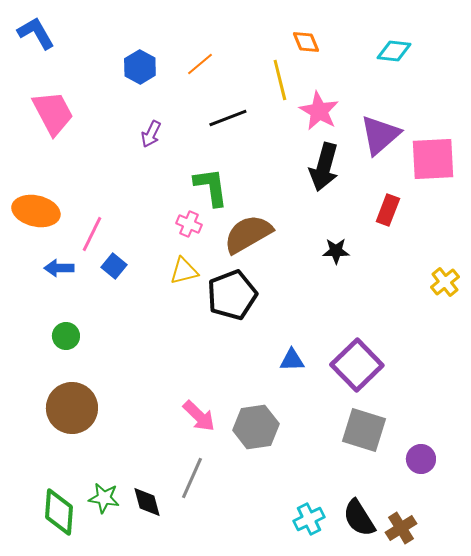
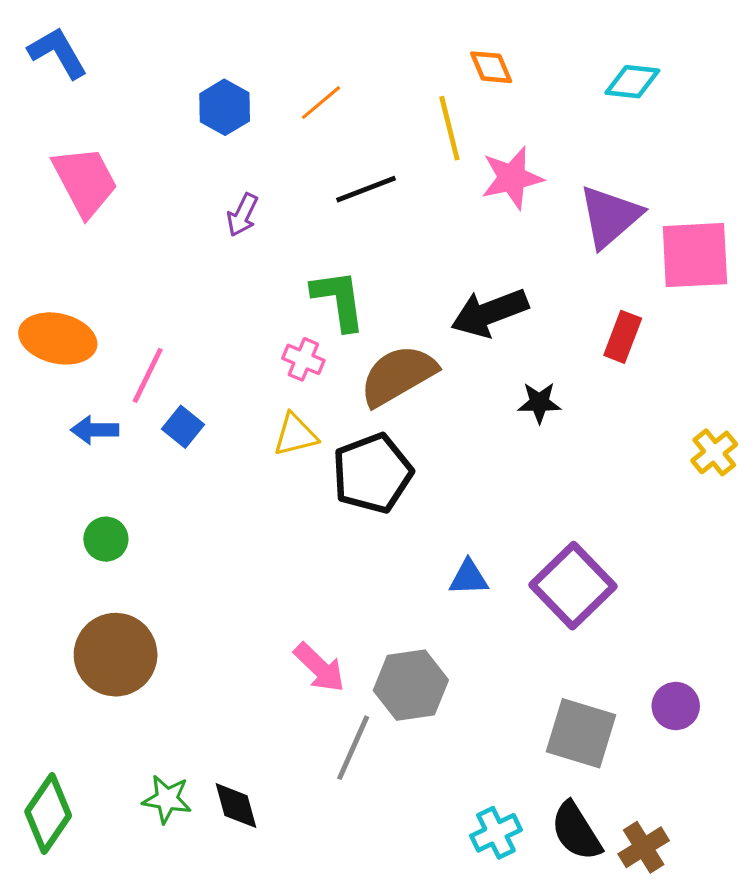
pink star: (319, 111) -> (512, 178), turned 30
black arrow: (324, 167) -> (490, 313), moved, turned 54
gray square: (364, 430) -> (581, 733), moved
purple circle: (421, 459) -> (676, 706), moved
gray line: (192, 478) -> (353, 748), moved
green diamond: (59, 512) -> (48, 814), moved, turned 30

